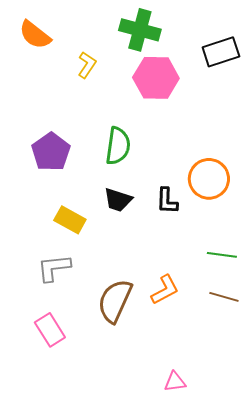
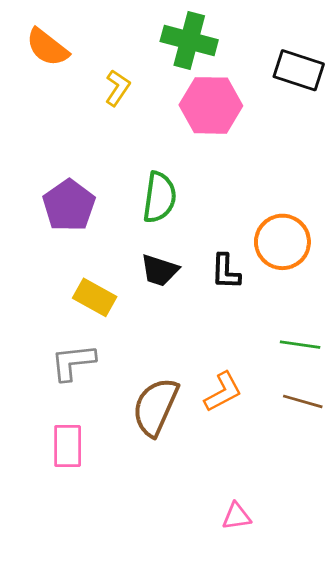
black rectangle: (221, 52) -> (299, 70), turned 36
pink rectangle: (50, 330) -> (68, 446), turned 32

